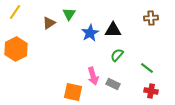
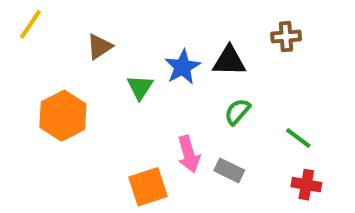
green triangle: (69, 14) -> (140, 87), moved
brown cross: (151, 18) -> (286, 37), moved
orange hexagon: (16, 49) -> (63, 116), moved
orange square: (73, 92) -> (148, 187), turned -30

